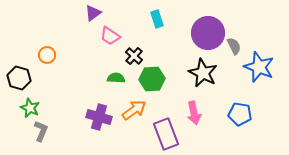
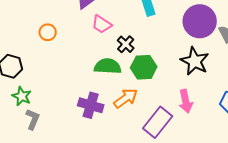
orange circle: (47, 55) -> (48, 32), moved
green semicircle: (116, 78) -> (108, 66), size x1.5
purple rectangle: (166, 134) -> (158, 122), turned 60

